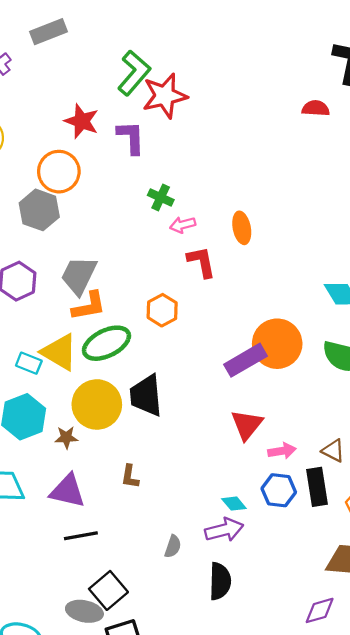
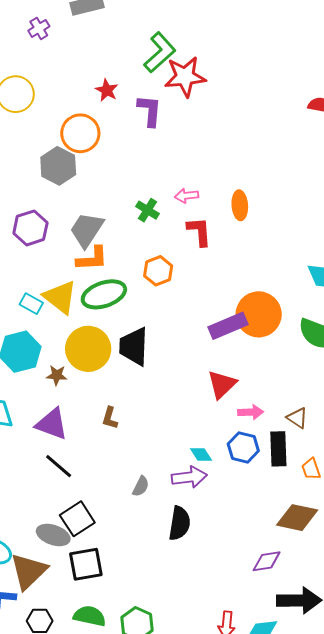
red star: (82, 121) -> (107, 90), size x0.7
green cross: (161, 197) -> (147, 210), moved
black line: (81, 536) -> (59, 466), turned 44

